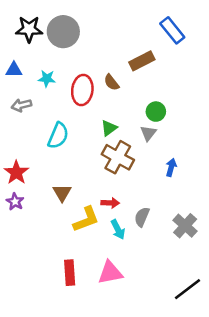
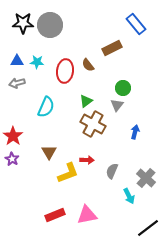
blue triangle: (14, 70) -> (17, 61), moved
cyan arrow: (118, 230) -> (129, 196), moved
red rectangle: (70, 273) -> (55, 215), turned 72

